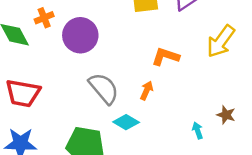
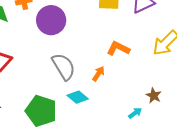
brown star: (226, 115) -> (154, 96), moved
cyan arrow: (198, 130) -> (135, 113), turned 64

